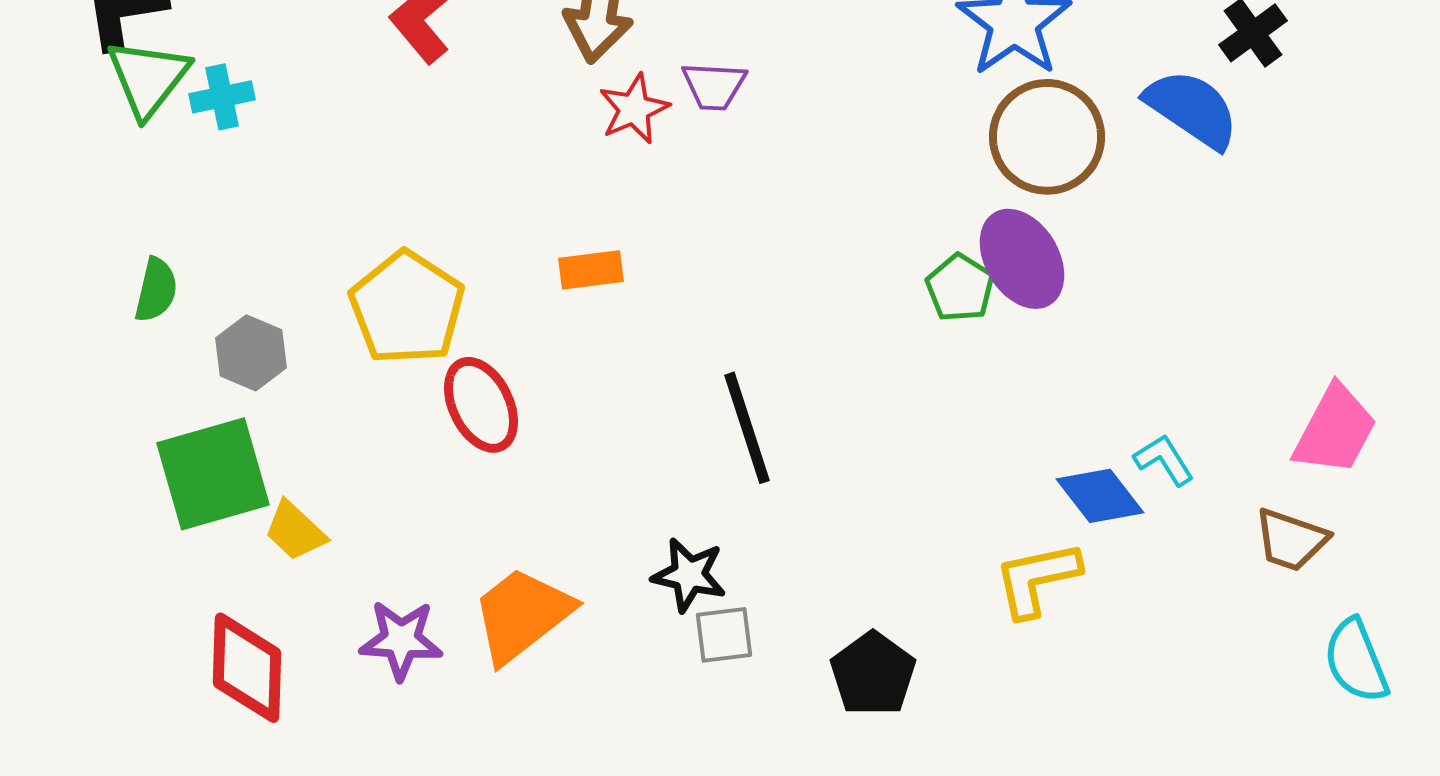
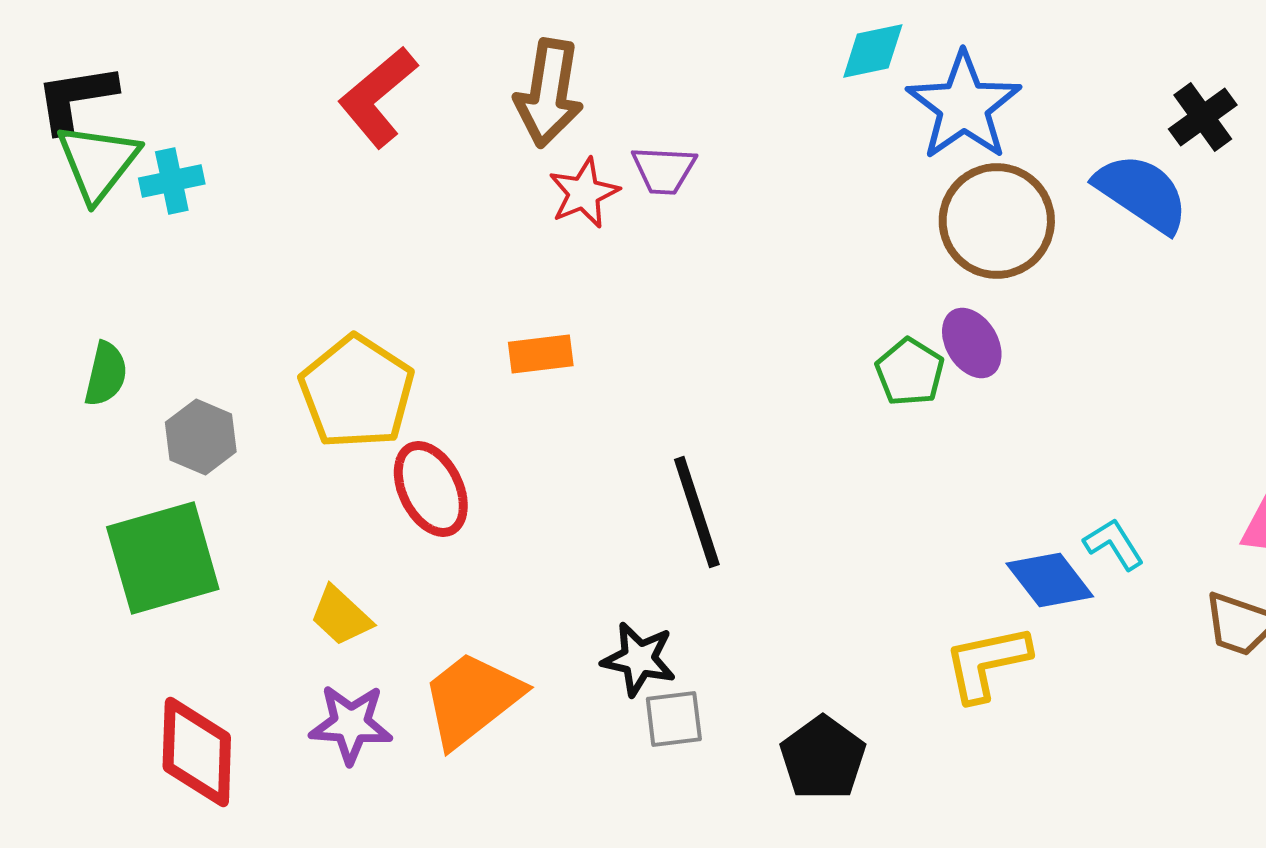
purple ellipse: (1022, 259) -> (972, 343), size x0.7
yellow trapezoid: (295, 531) -> (341, 616), moved

